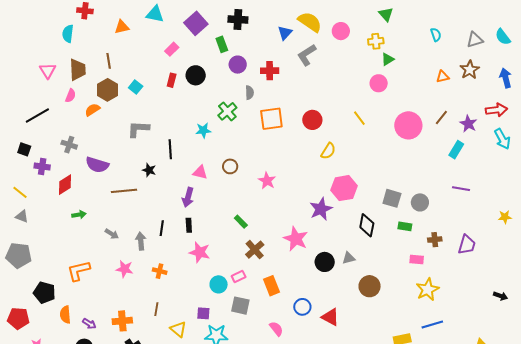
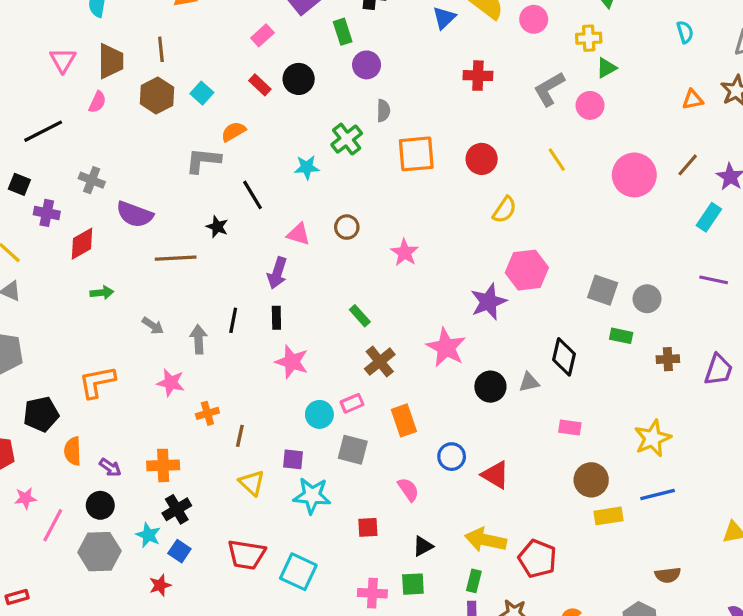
gray L-shape: (307, 55) -> (549, 89), moved
red cross: (270, 71) -> (478, 76), moved
red rectangle: (172, 80) -> (260, 85), turned -64
orange semicircle: (92, 110) -> (233, 132), moved
black line: (170, 149) -> (253, 195), turned -30
black diamond: (367, 225) -> (564, 357), moved
pink rectangle: (417, 259) -> (570, 428), moved
orange cross: (160, 271) -> (207, 413), moved, turned -32
brown circle: (370, 286) -> (591, 480), moved
black pentagon: (44, 293) -> (41, 414), turned -30
brown line: (156, 309) -> (240, 436), moved

